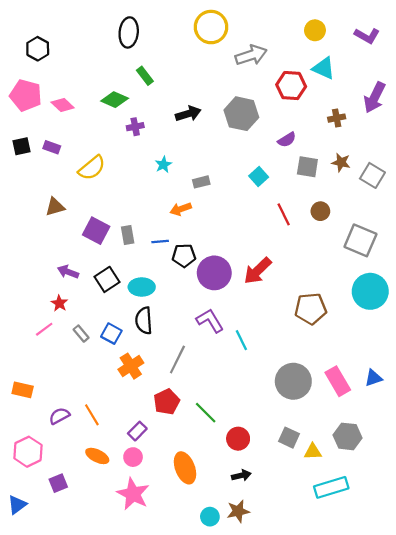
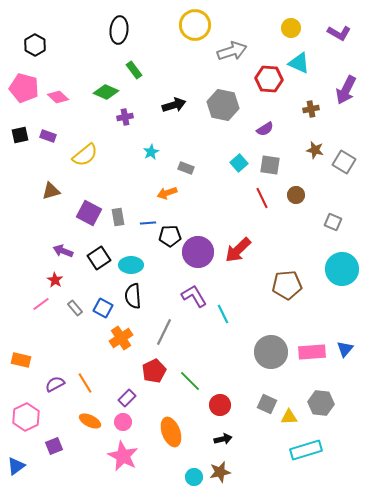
gray square: (307, 167) -> (270, 165), moved
gray rectangle: (201, 182) -> (186, 168), turned 35
gray square: (360, 240) -> (333, 222), size x0.6
blue triangle: (373, 378) -> (345, 349), turned -30
pink rectangle: (338, 381) -> (312, 352), turned -64

